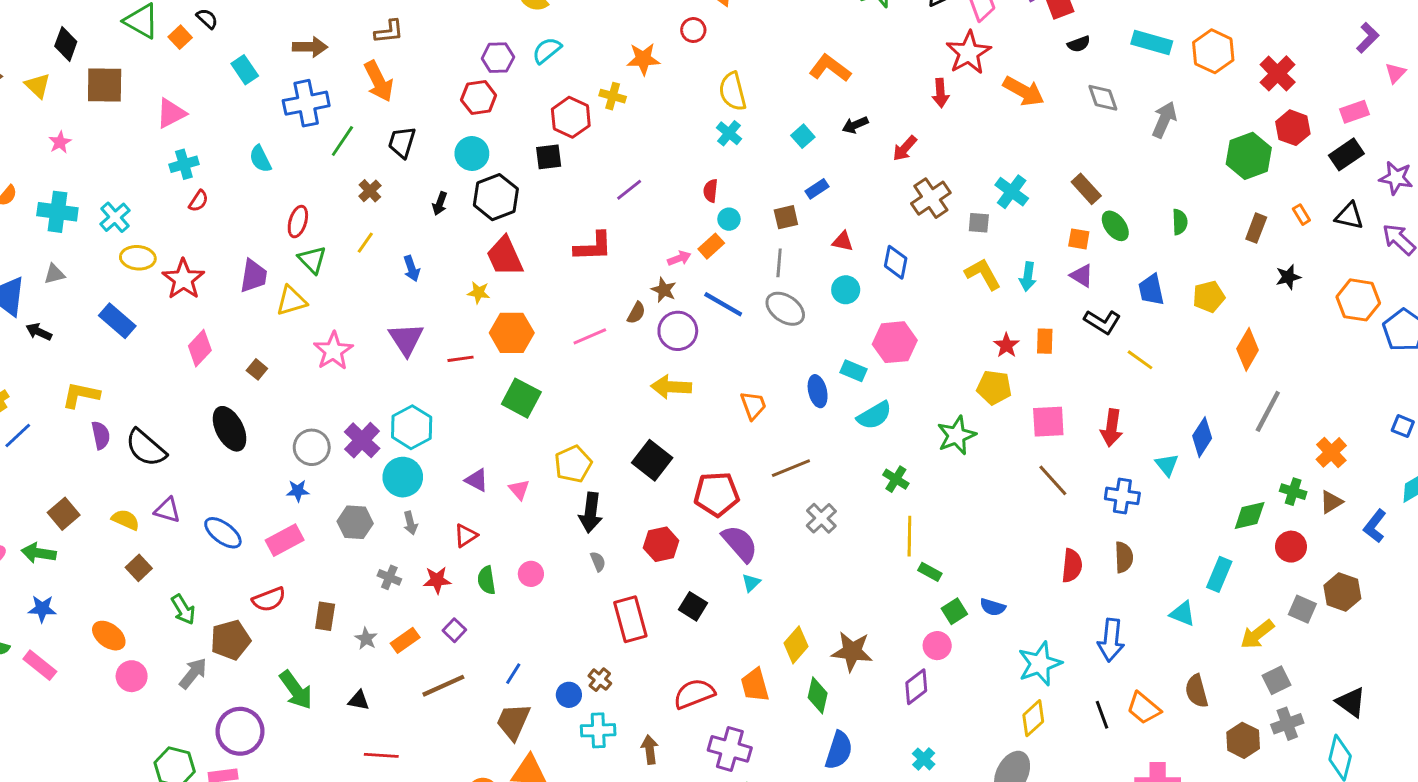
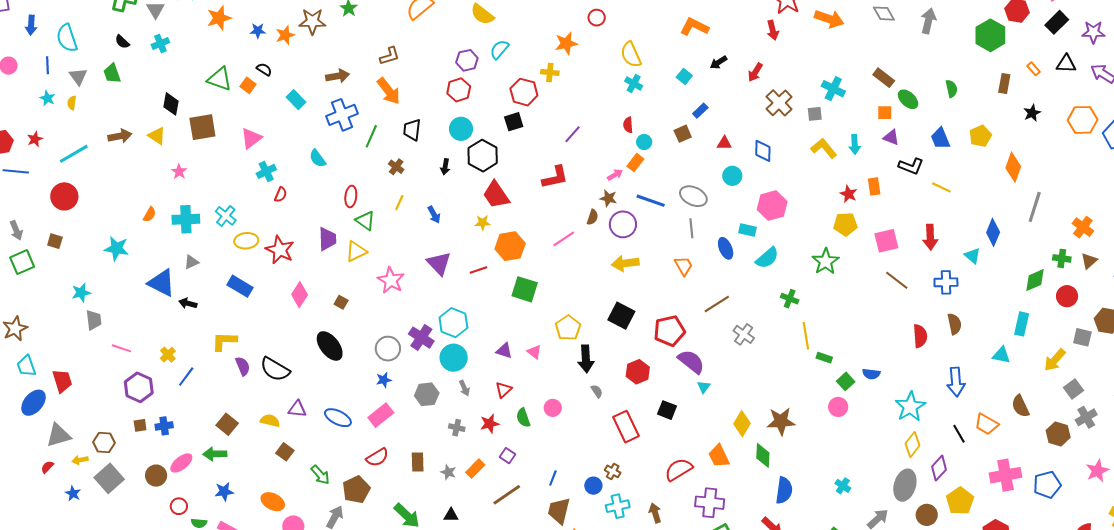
gray line: (779, 263) -> (691, 228), moved
purple diamond: (916, 687) -> (939, 468), moved

